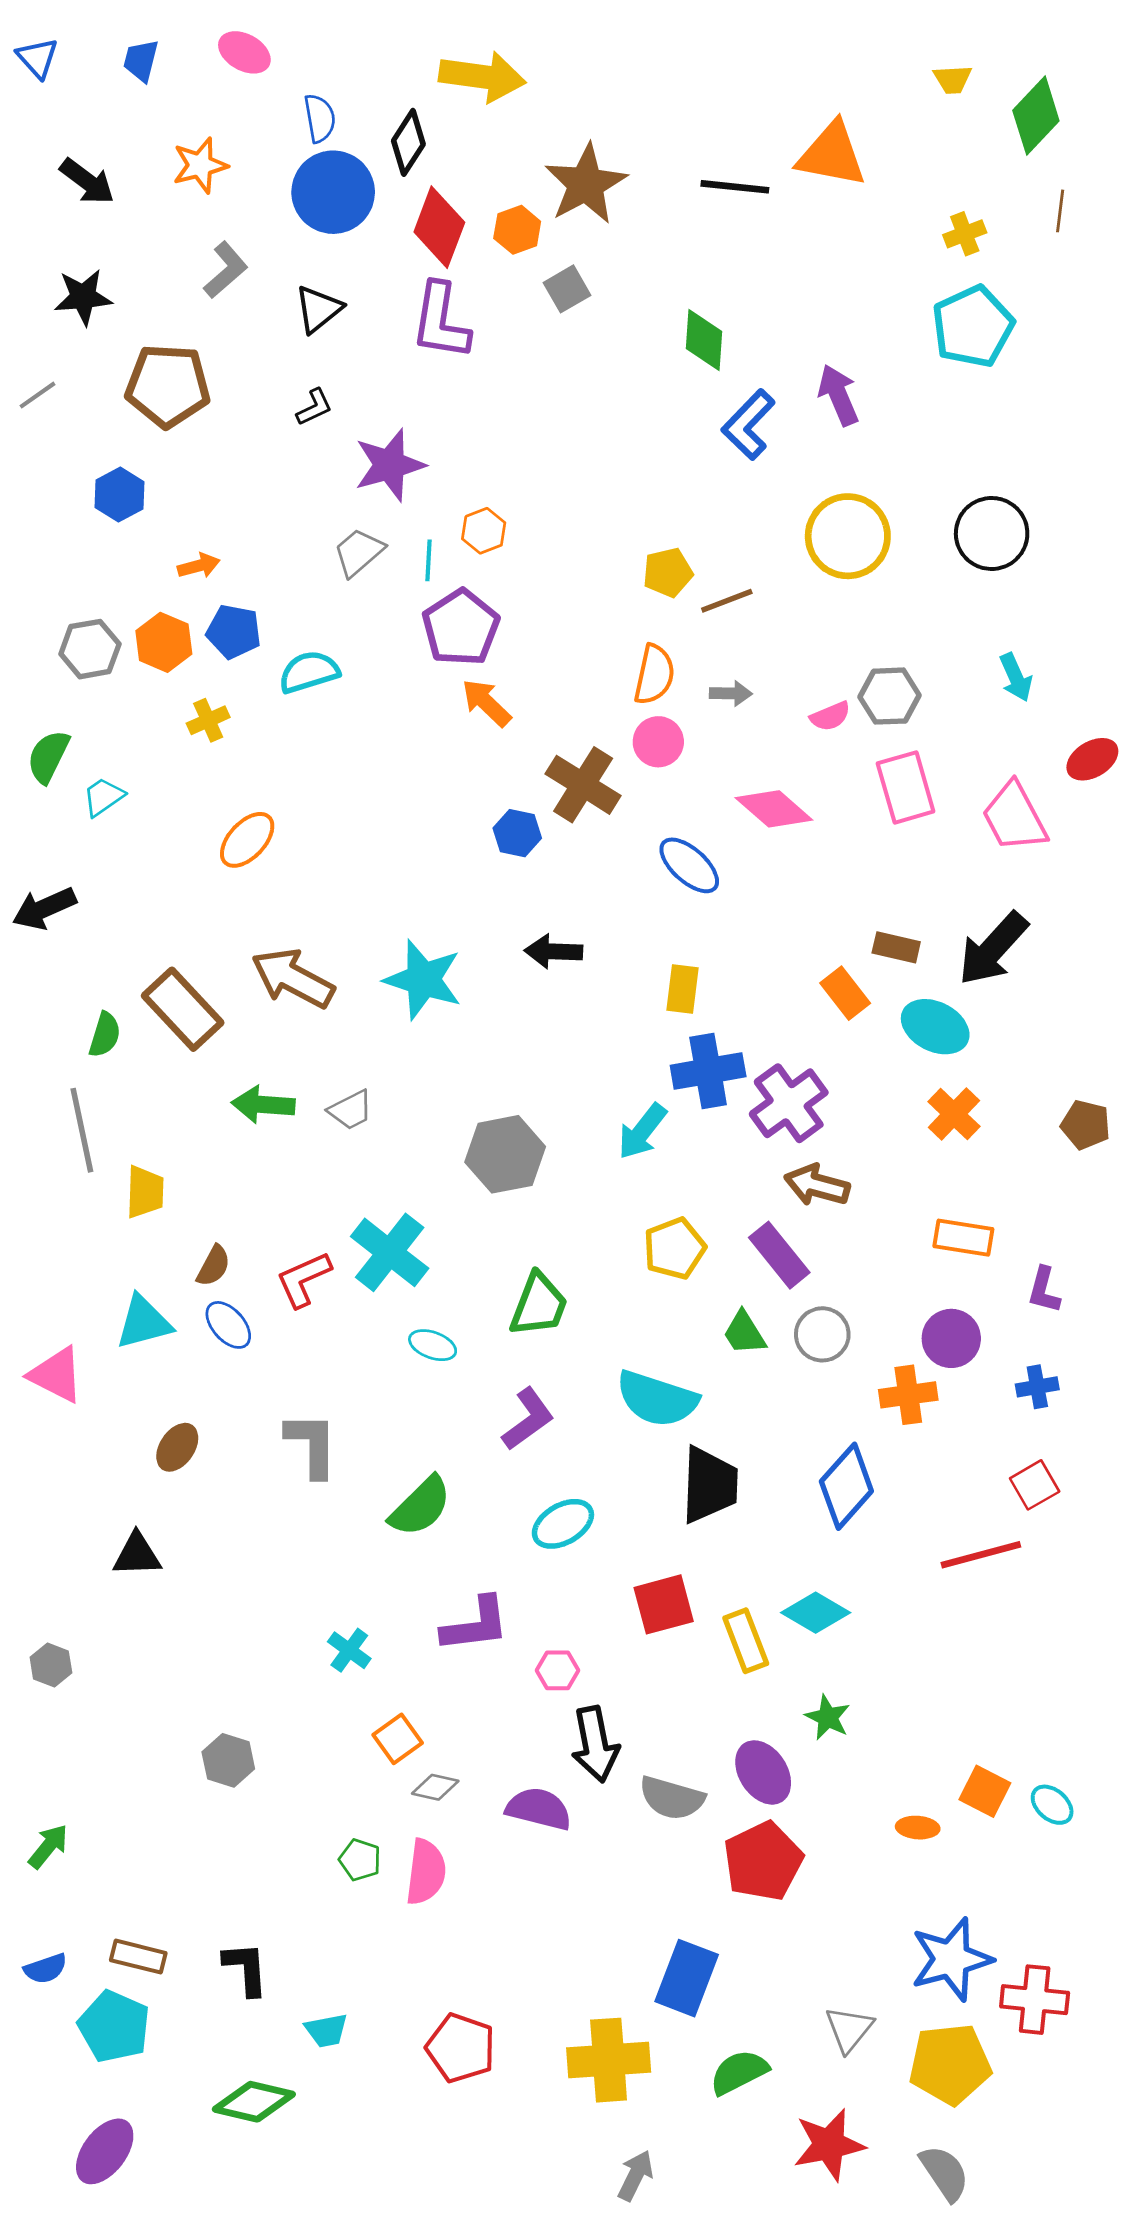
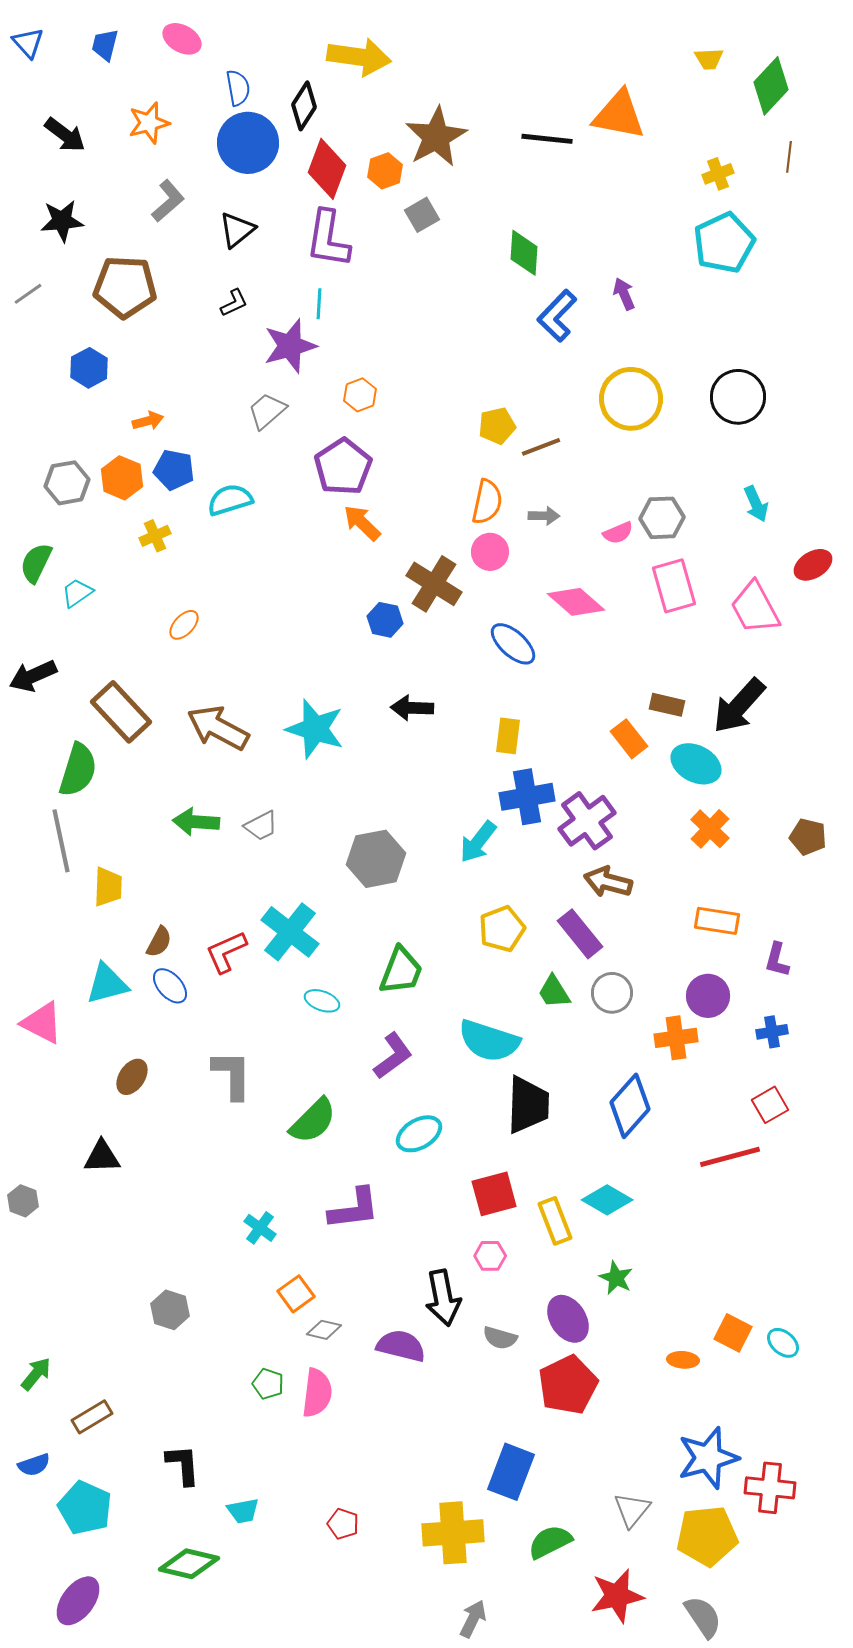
purple arrow: (838, 395) -> (624, 294), size x0.7
cyan line: (429, 560) -> (319, 304), moved
orange ellipse: (247, 840) -> (184, 625), size x0.7
brown rectangle: (183, 1009) -> (121, 712), moved
green semicircle: (105, 1035) -> (78, 770), size x1.6
gray hexagon: (51, 1665) -> (23, 1201), moved
pink hexagon: (558, 1670) -> (490, 1256), moved
gray semicircle: (672, 1798) -> (500, 1338), size x0.7
brown rectangle: (138, 1957) -> (92, 1417), moved, turned -45
red pentagon: (461, 2048) -> (343, 1524), size x0.6

